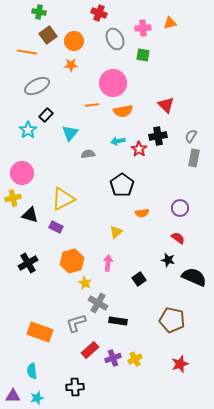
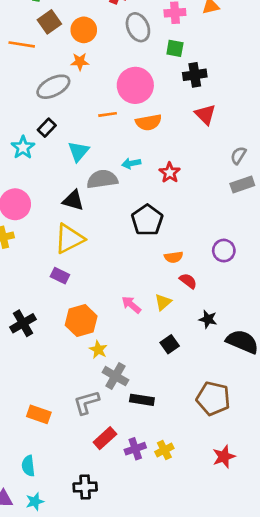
gray ellipse: (37, 86) -> (53, 87), moved
black cross: (158, 136) -> (195, 75), moved
cyan arrow: (118, 141) -> (131, 163), moved
gray semicircle: (88, 154) -> (102, 179), size x1.6
gray rectangle: (194, 158) -> (242, 184), turned 60
black triangle: (30, 215) -> (73, 200), moved
yellow triangle: (116, 232) -> (163, 302), moved
red semicircle: (178, 238) -> (188, 281), moved
pink arrow: (108, 263) -> (131, 305), moved, turned -56
orange rectangle: (40, 332) -> (39, 414), size x0.7

